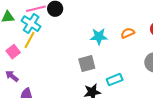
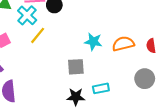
orange semicircle: (128, 33) -> (123, 44), size x1.5
yellow line: (30, 40) -> (38, 35), moved

